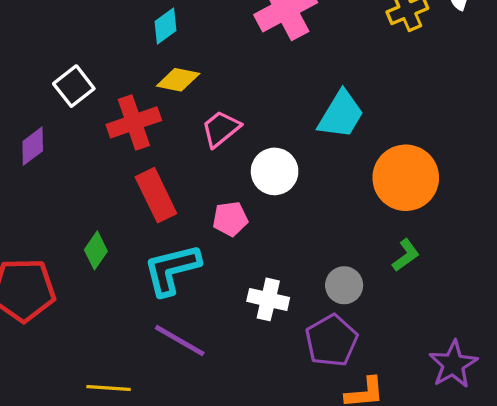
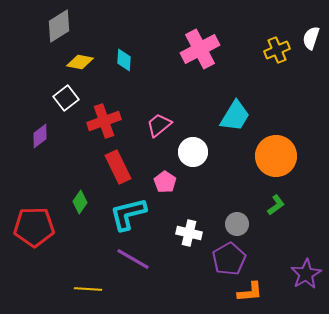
cyan diamond: (165, 26) -> (124, 60), turned -50
yellow diamond: (178, 80) -> (80, 62), moved
pink pentagon: (230, 219) -> (165, 182), turned -30

